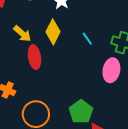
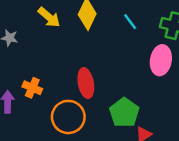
red ellipse: (35, 57) -> (86, 83), moved

